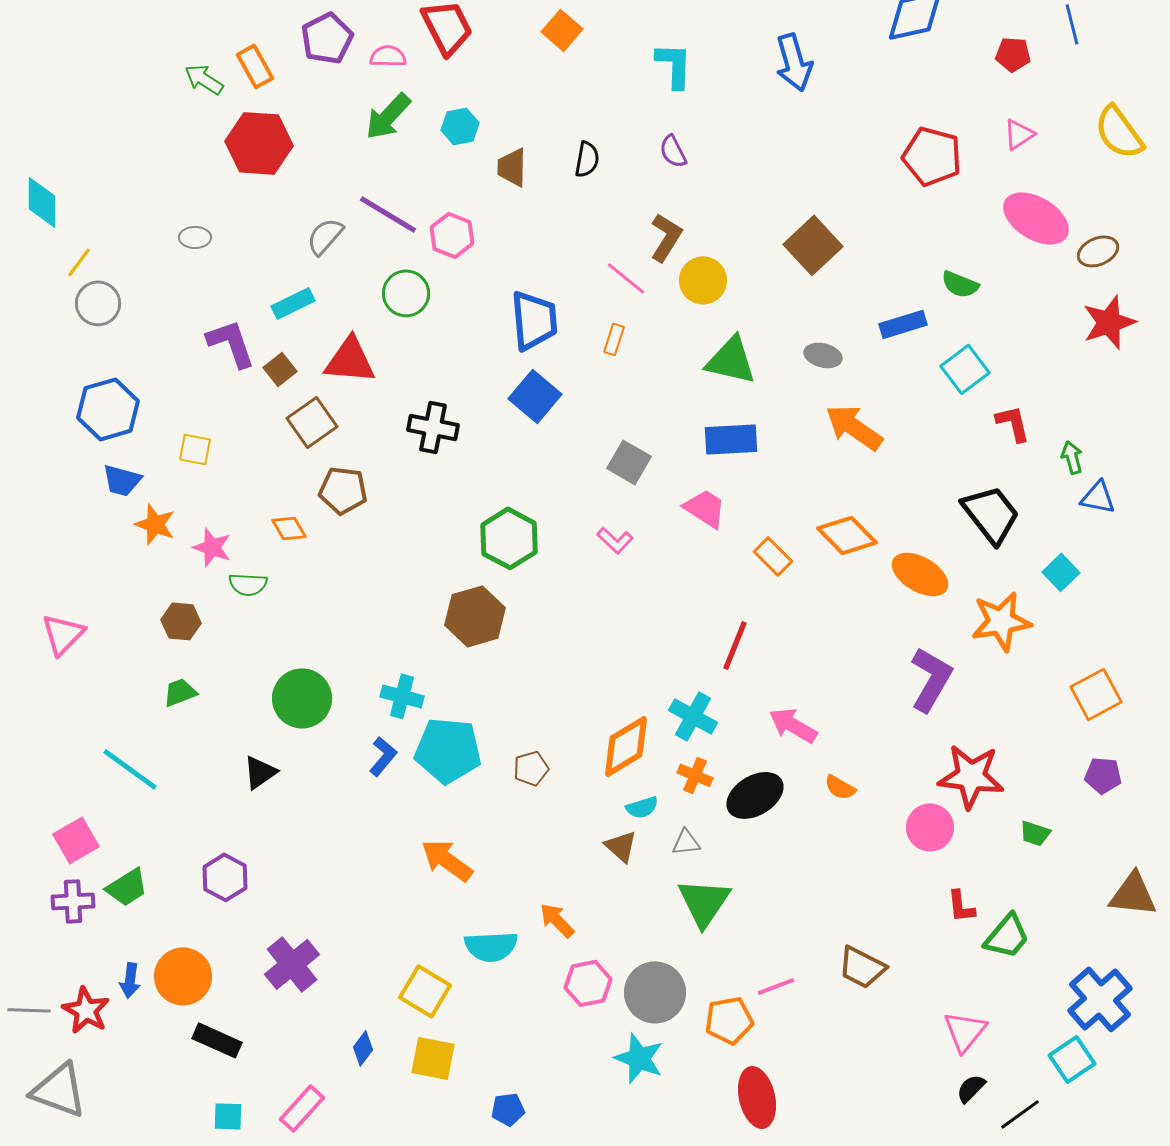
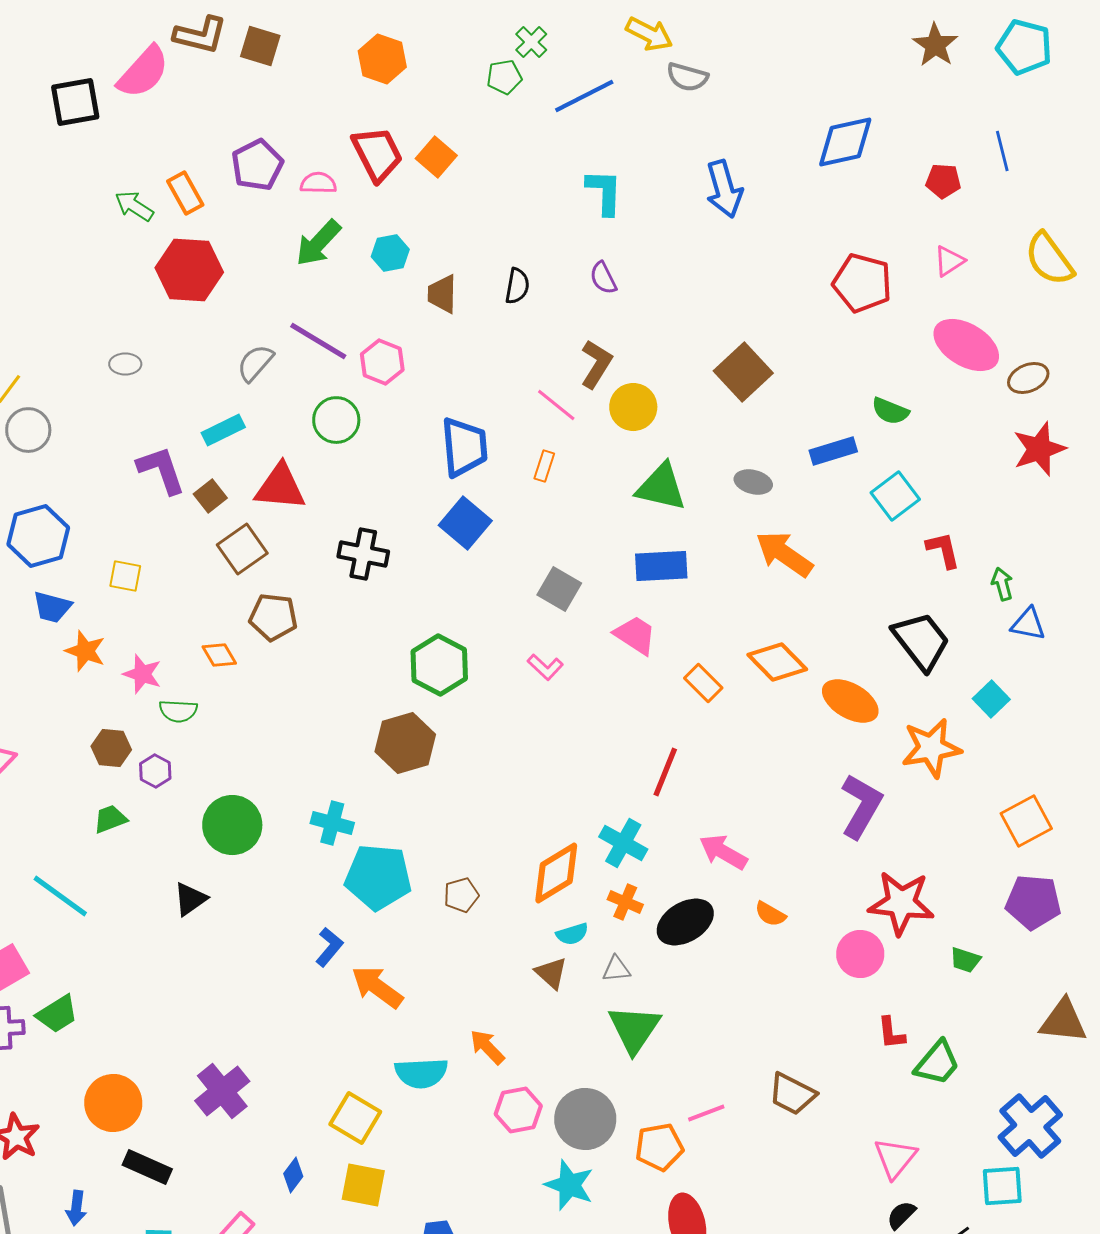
orange square: (562, 30) -> (436, 157), moved
blue L-shape: (383, 756) -> (329, 947), moved
purple pentagon: (1103, 775) -> (1033, 902), size x1.5
purple hexagon: (225, 877) -> (155, 771), moved, size x0.7
blue arrow: (130, 980) -> (76, 1208), moved
cyan square: (1072, 1059) -> (1002, 1186), turned 30

